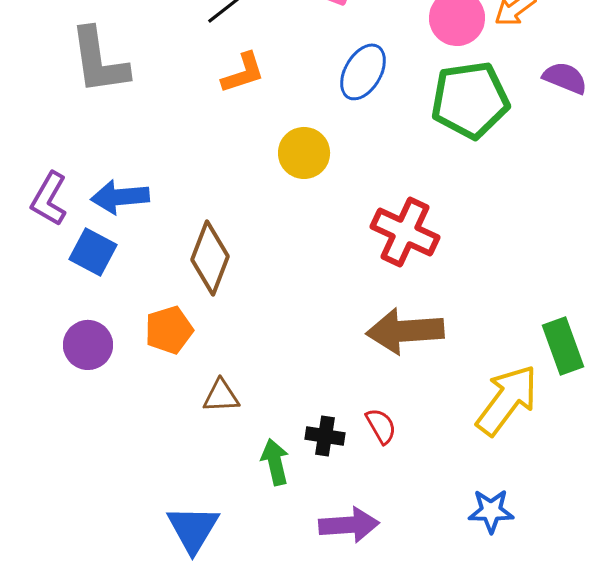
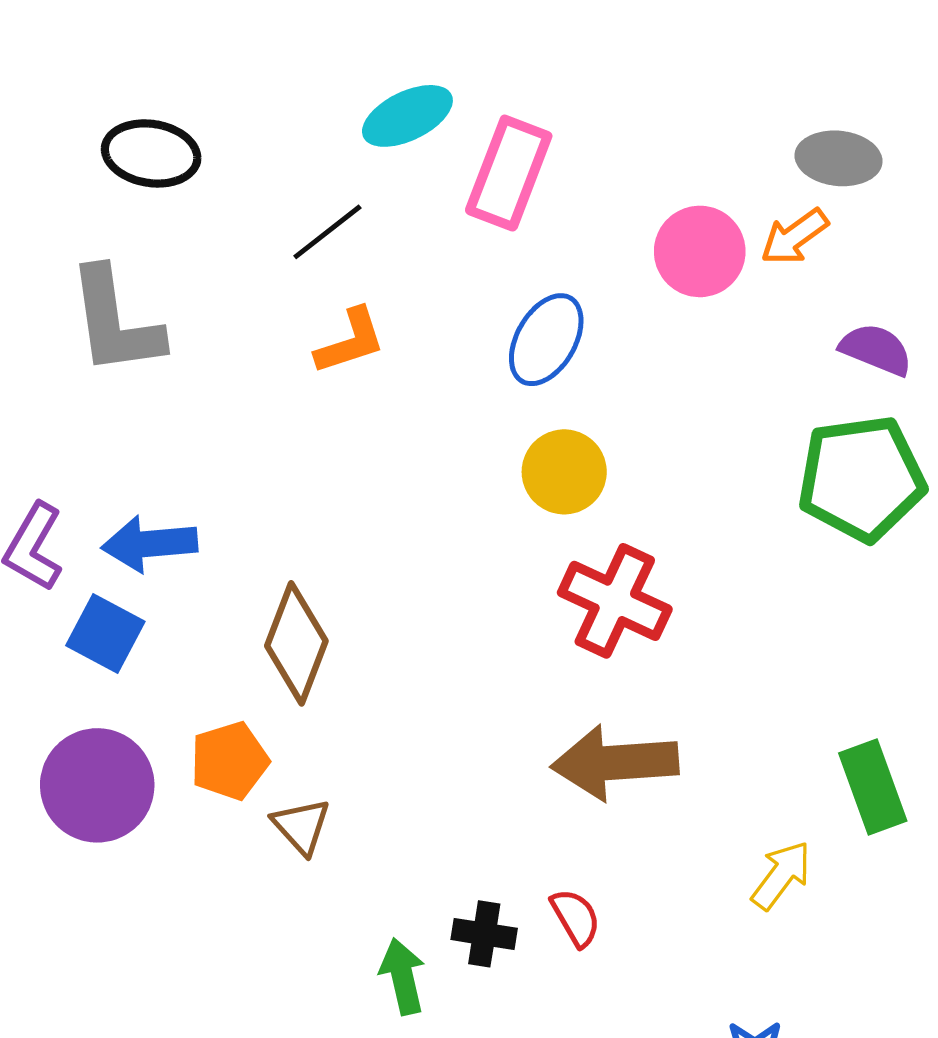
green pentagon: (470, 100) -> (861, 478), moved
yellow circle: (304, 153) -> (564, 472), moved
purple circle: (88, 345) -> (97, 785), size x1.4
brown triangle: (221, 396) -> (301, 826), moved, turned 51
yellow arrow: (507, 400) -> (781, 875), size x0.6

